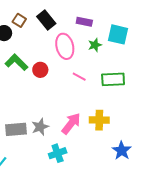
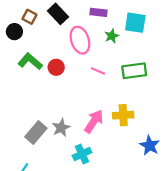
gray rectangle: (16, 129) -> (36, 133), turned -40

